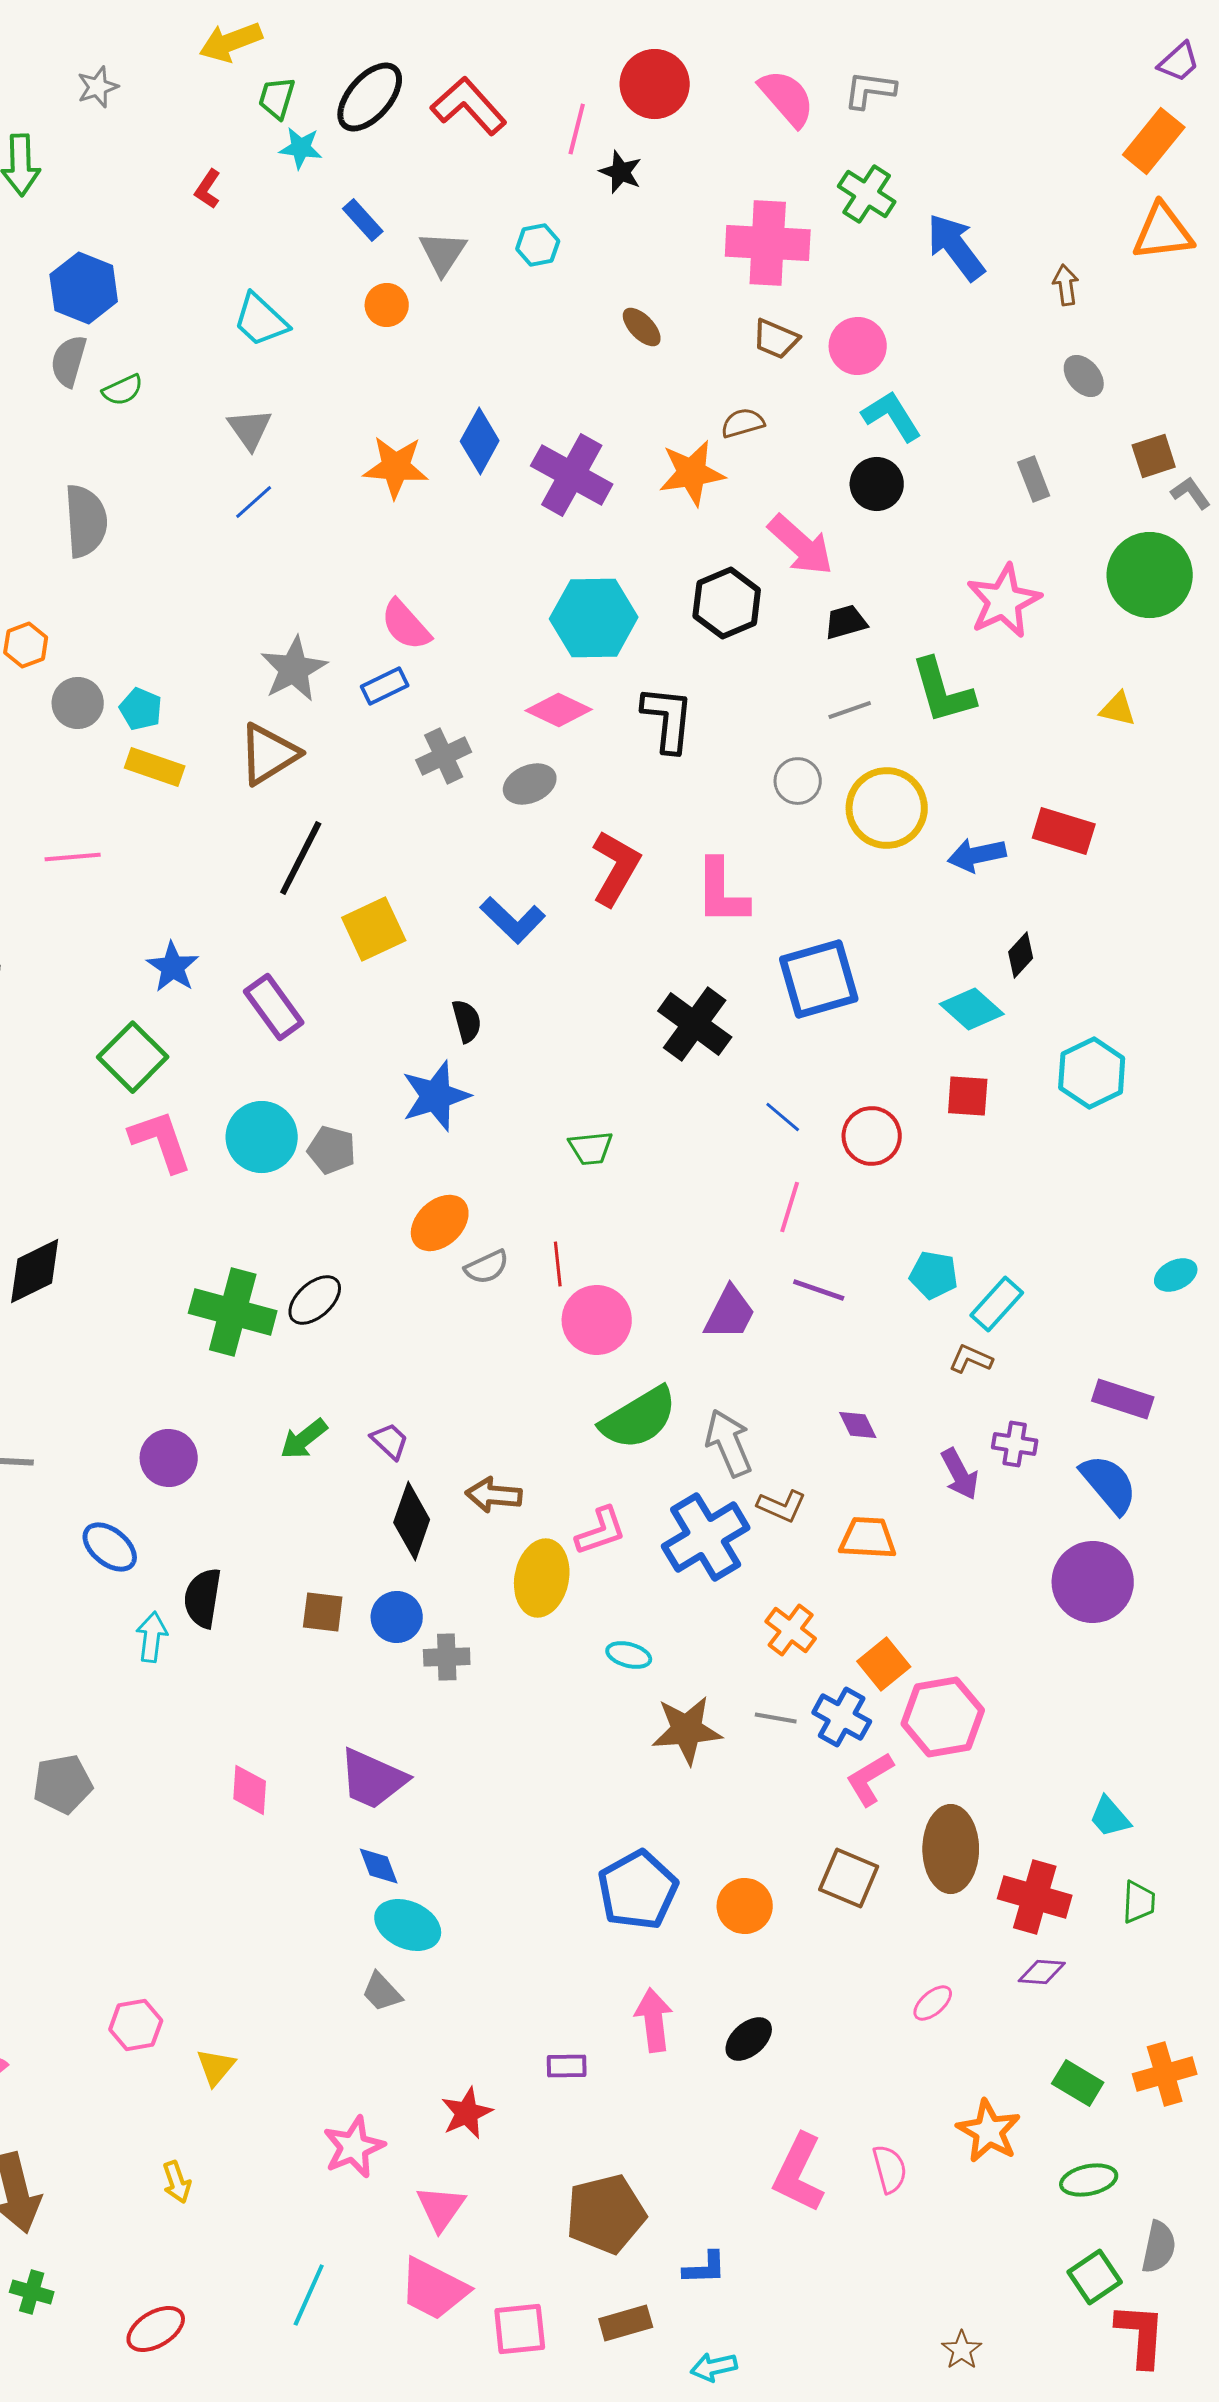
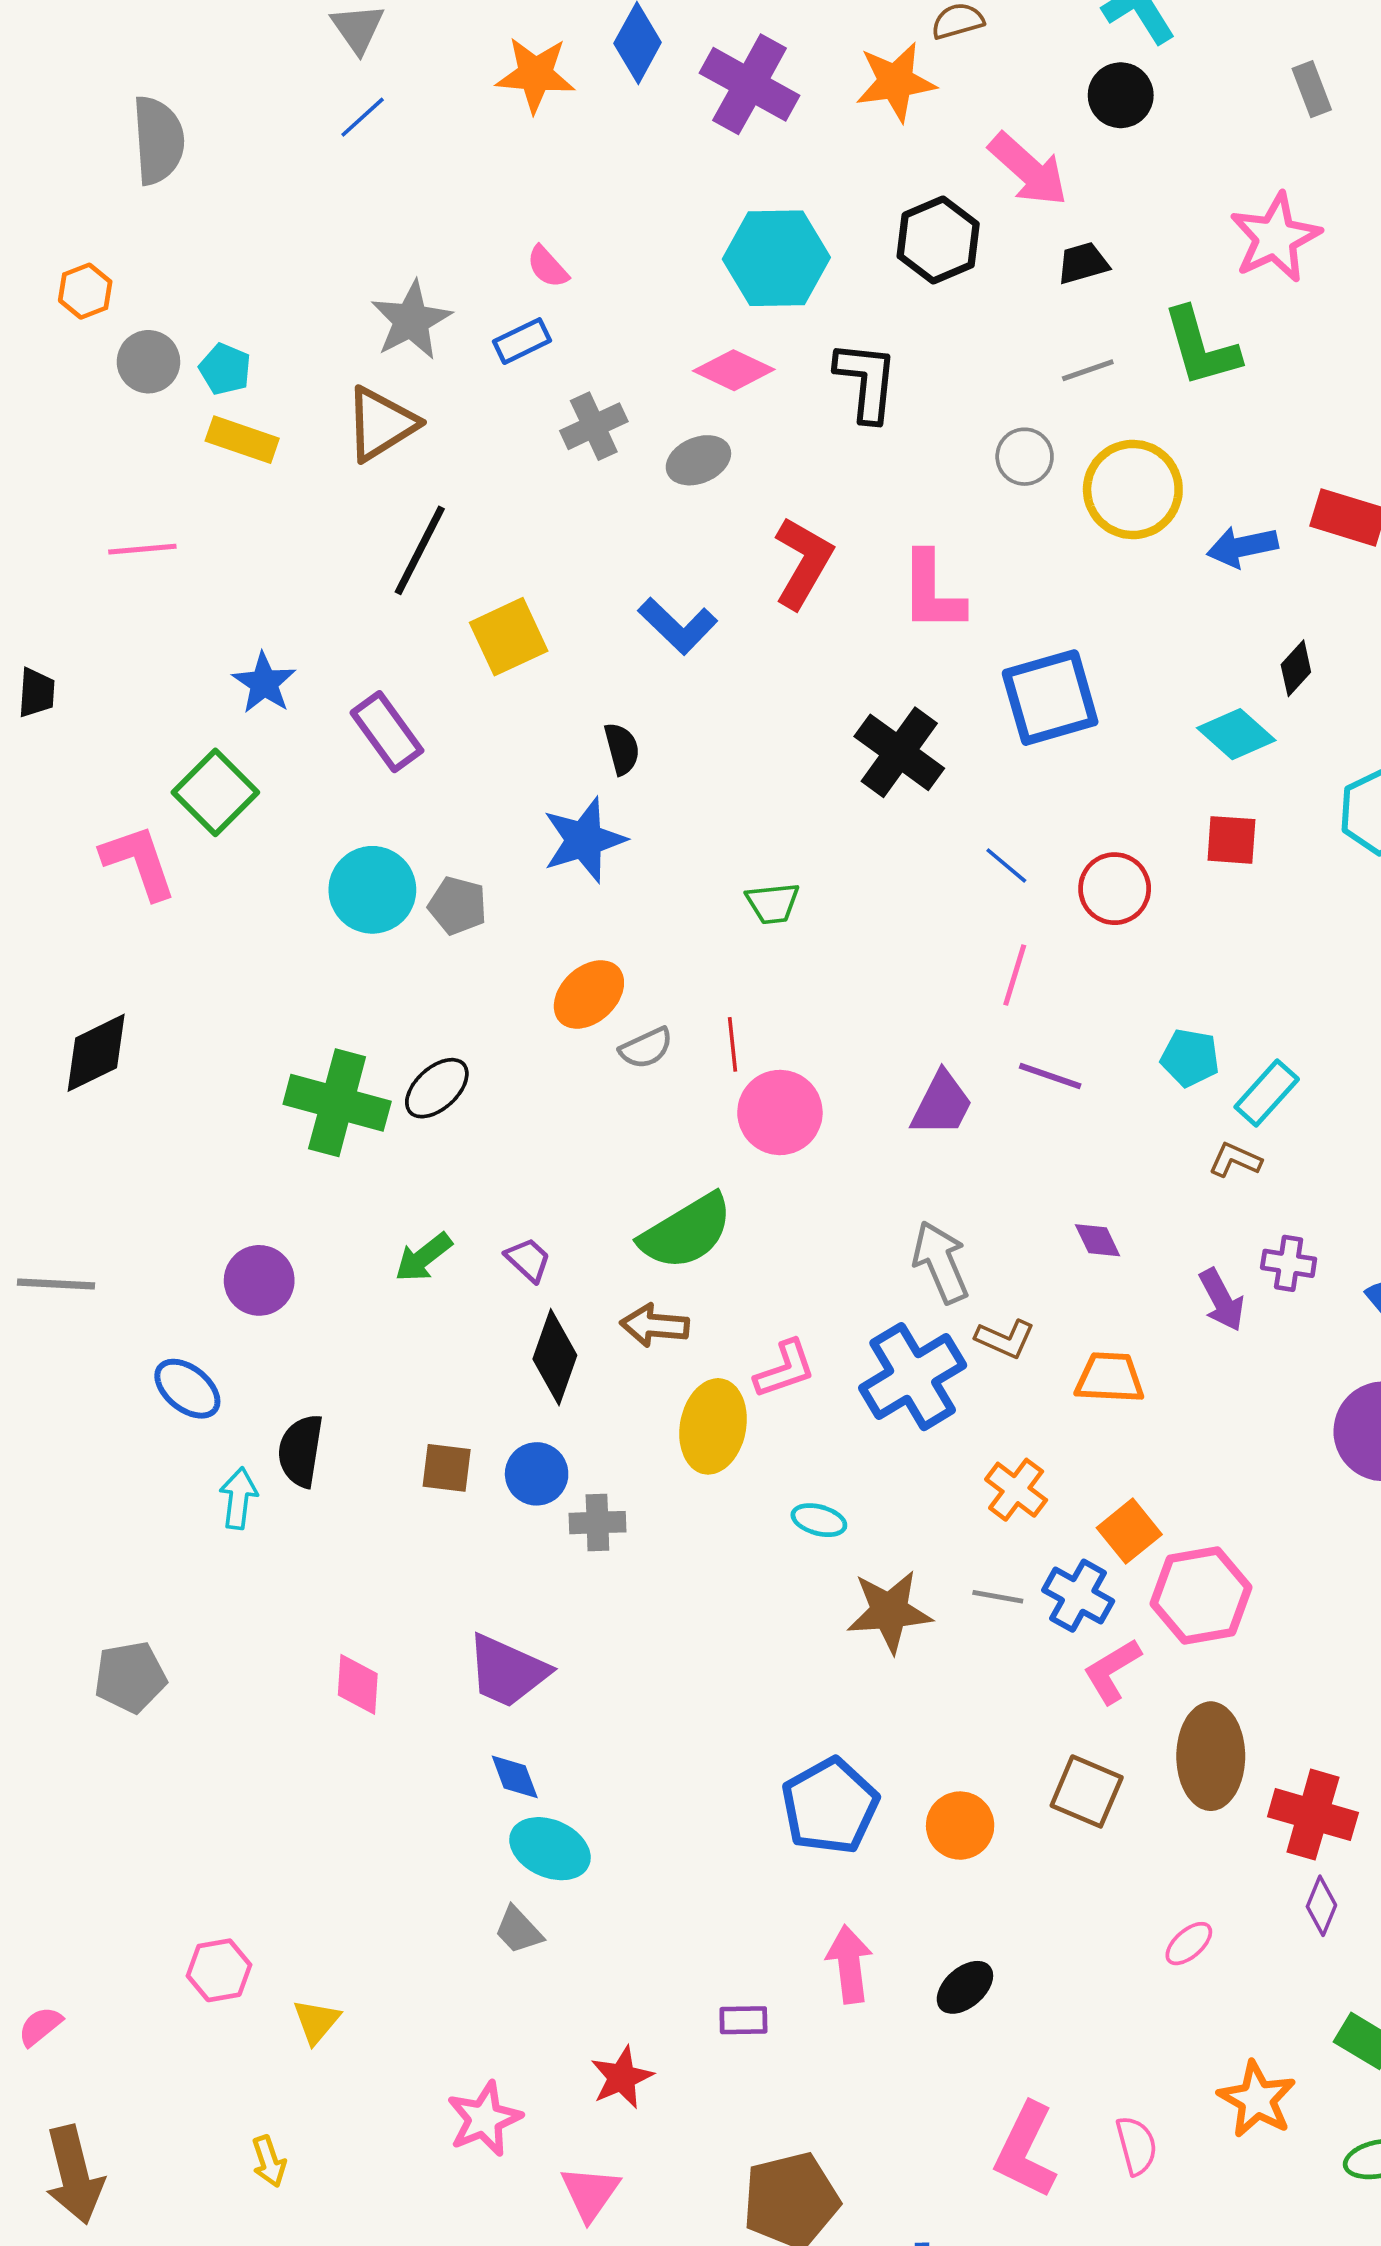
pink semicircle: (406, 625) -> (548, 267), size x0.7
pink L-shape: (161, 1141) -> (139, 862), moved
green semicircle: (639, 1418) -> (686, 1232), moved
purple diamond: (1042, 1972) -> (1321, 1906), turned -72

